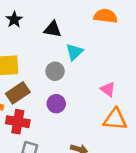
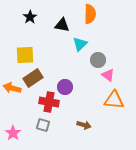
orange semicircle: (106, 16) -> (90, 14), moved, turned 84
gray circle: (55, 71) -> (98, 60), moved
red cross: (18, 122) -> (49, 102), moved

